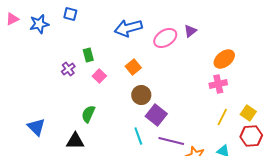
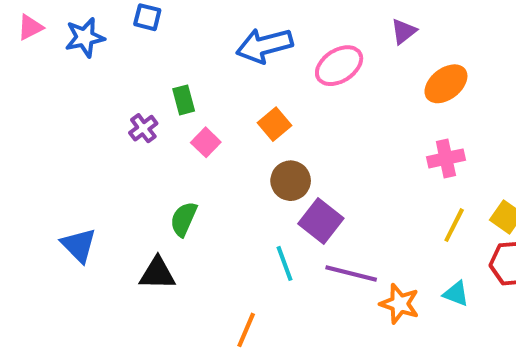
purple triangle: (190, 31) -> (404, 31), moved
orange ellipse: (224, 59) -> (446, 84), moved

